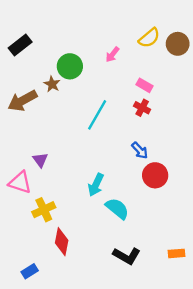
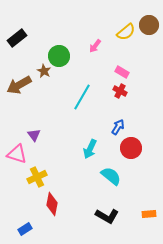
brown circle: (178, 44) -> (149, 25), moved
blue arrow: (140, 150) -> (118, 127), turned -105
cyan arrow: (96, 185) -> (90, 149), moved
cyan semicircle: (117, 208) -> (111, 176), moved

